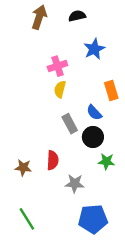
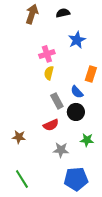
orange rectangle: (111, 91) -> (91, 74), turned 35
red semicircle: (53, 160) -> (51, 125), moved, turned 63
green star: (106, 161) -> (87, 140), moved

